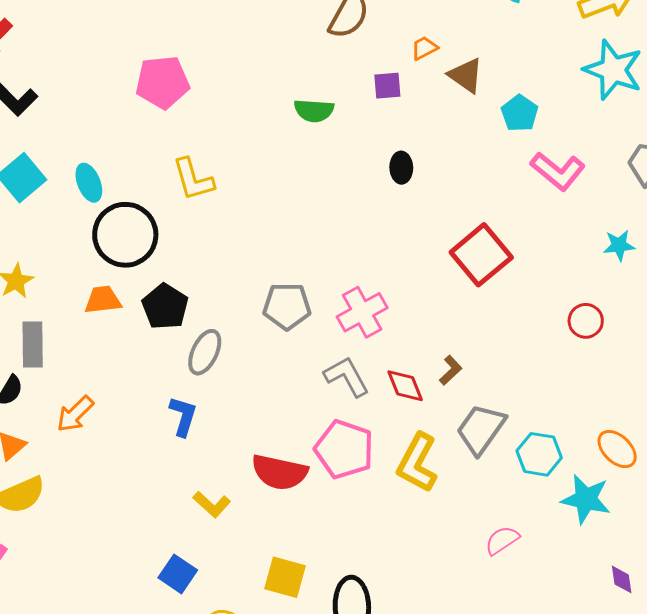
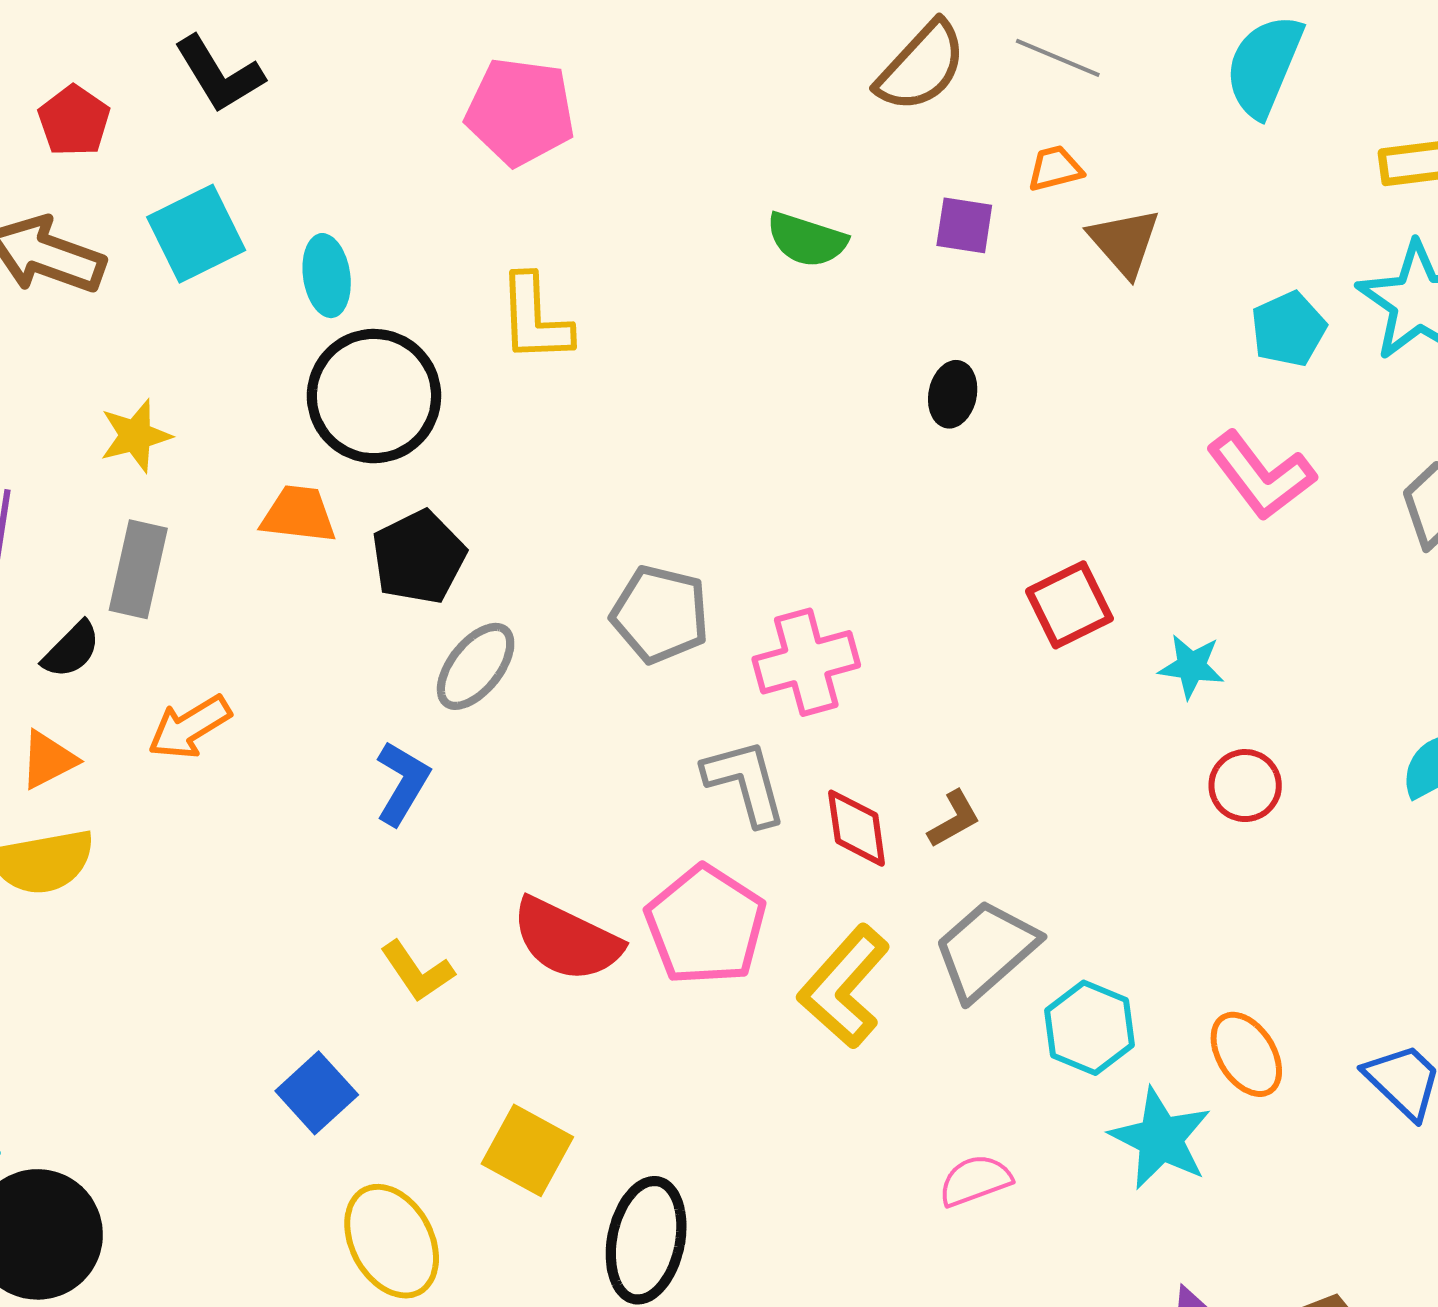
cyan pentagon: (520, 113) -> (1288, 329), moved
cyan star: (619, 245) -> (1191, 666), moved
red square: (481, 255) -> (1069, 605), size x0.7

